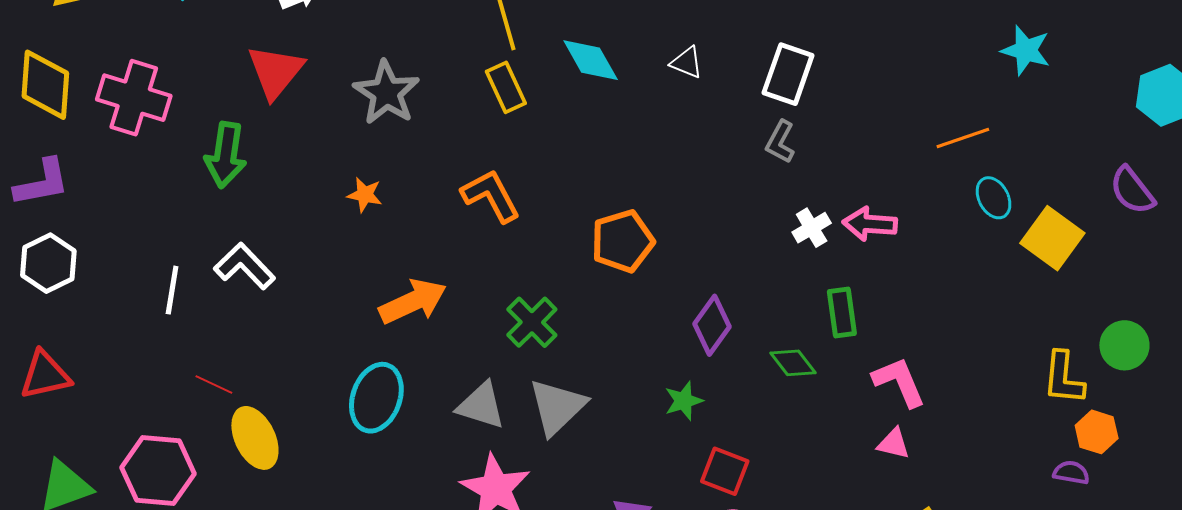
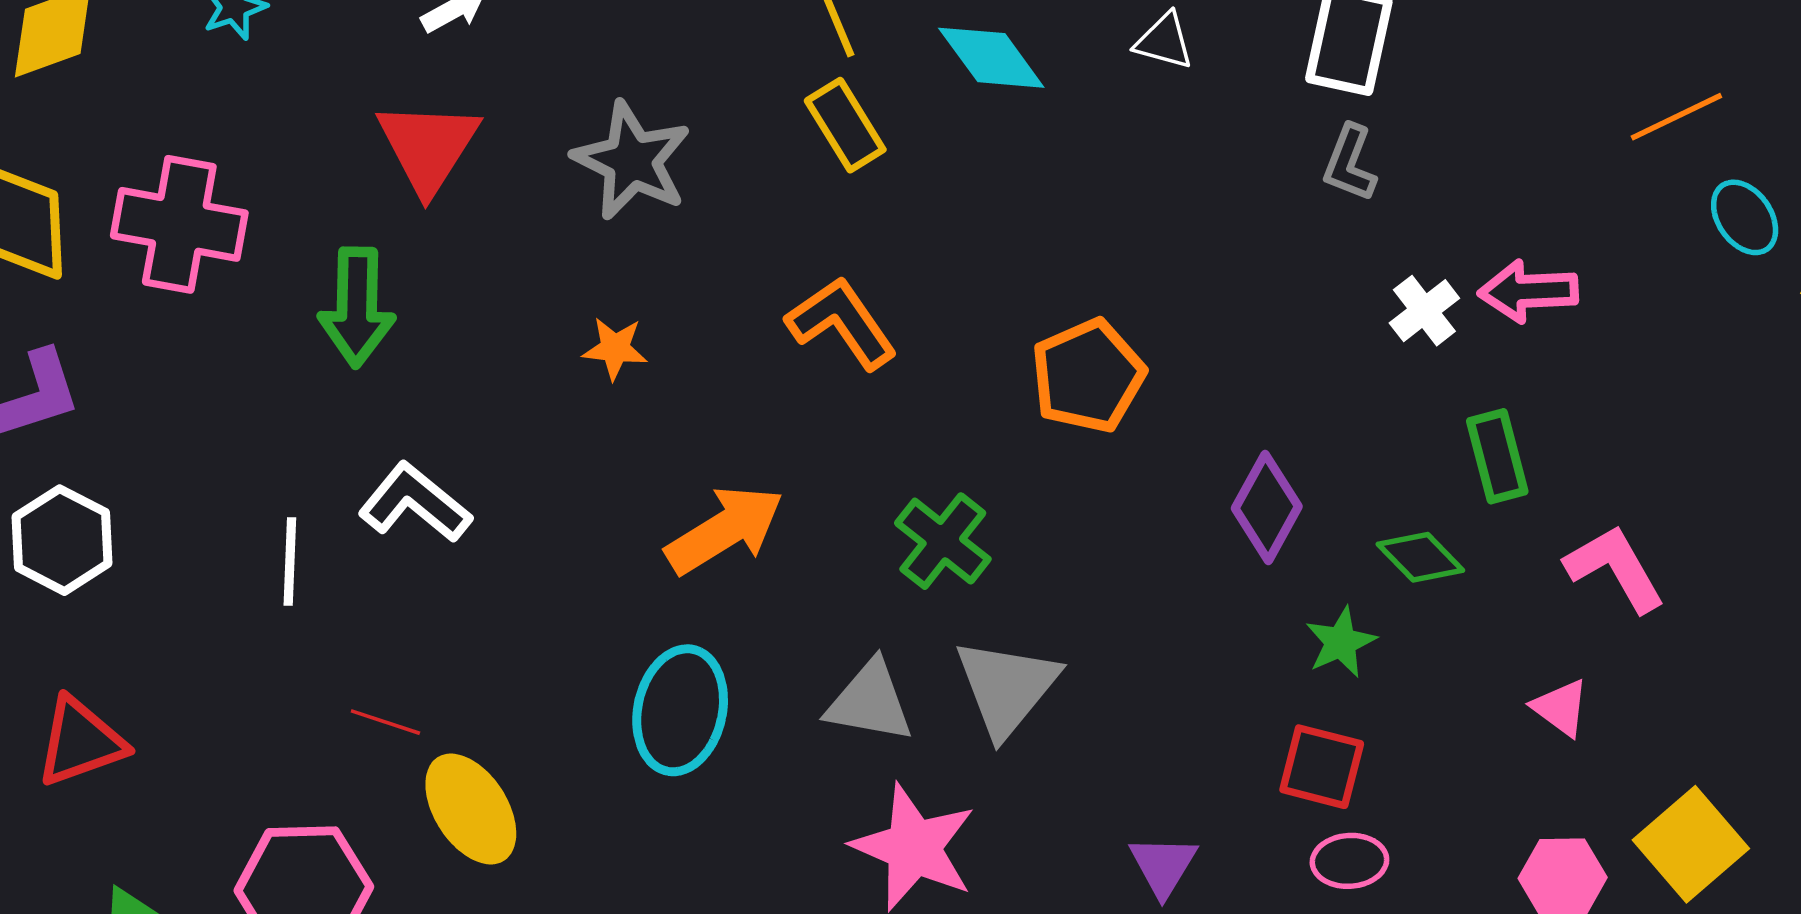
green star: (684, 401) -> (1341, 642), moved
pink triangle: (894, 444) -> (1561, 708), moved, turned 30

